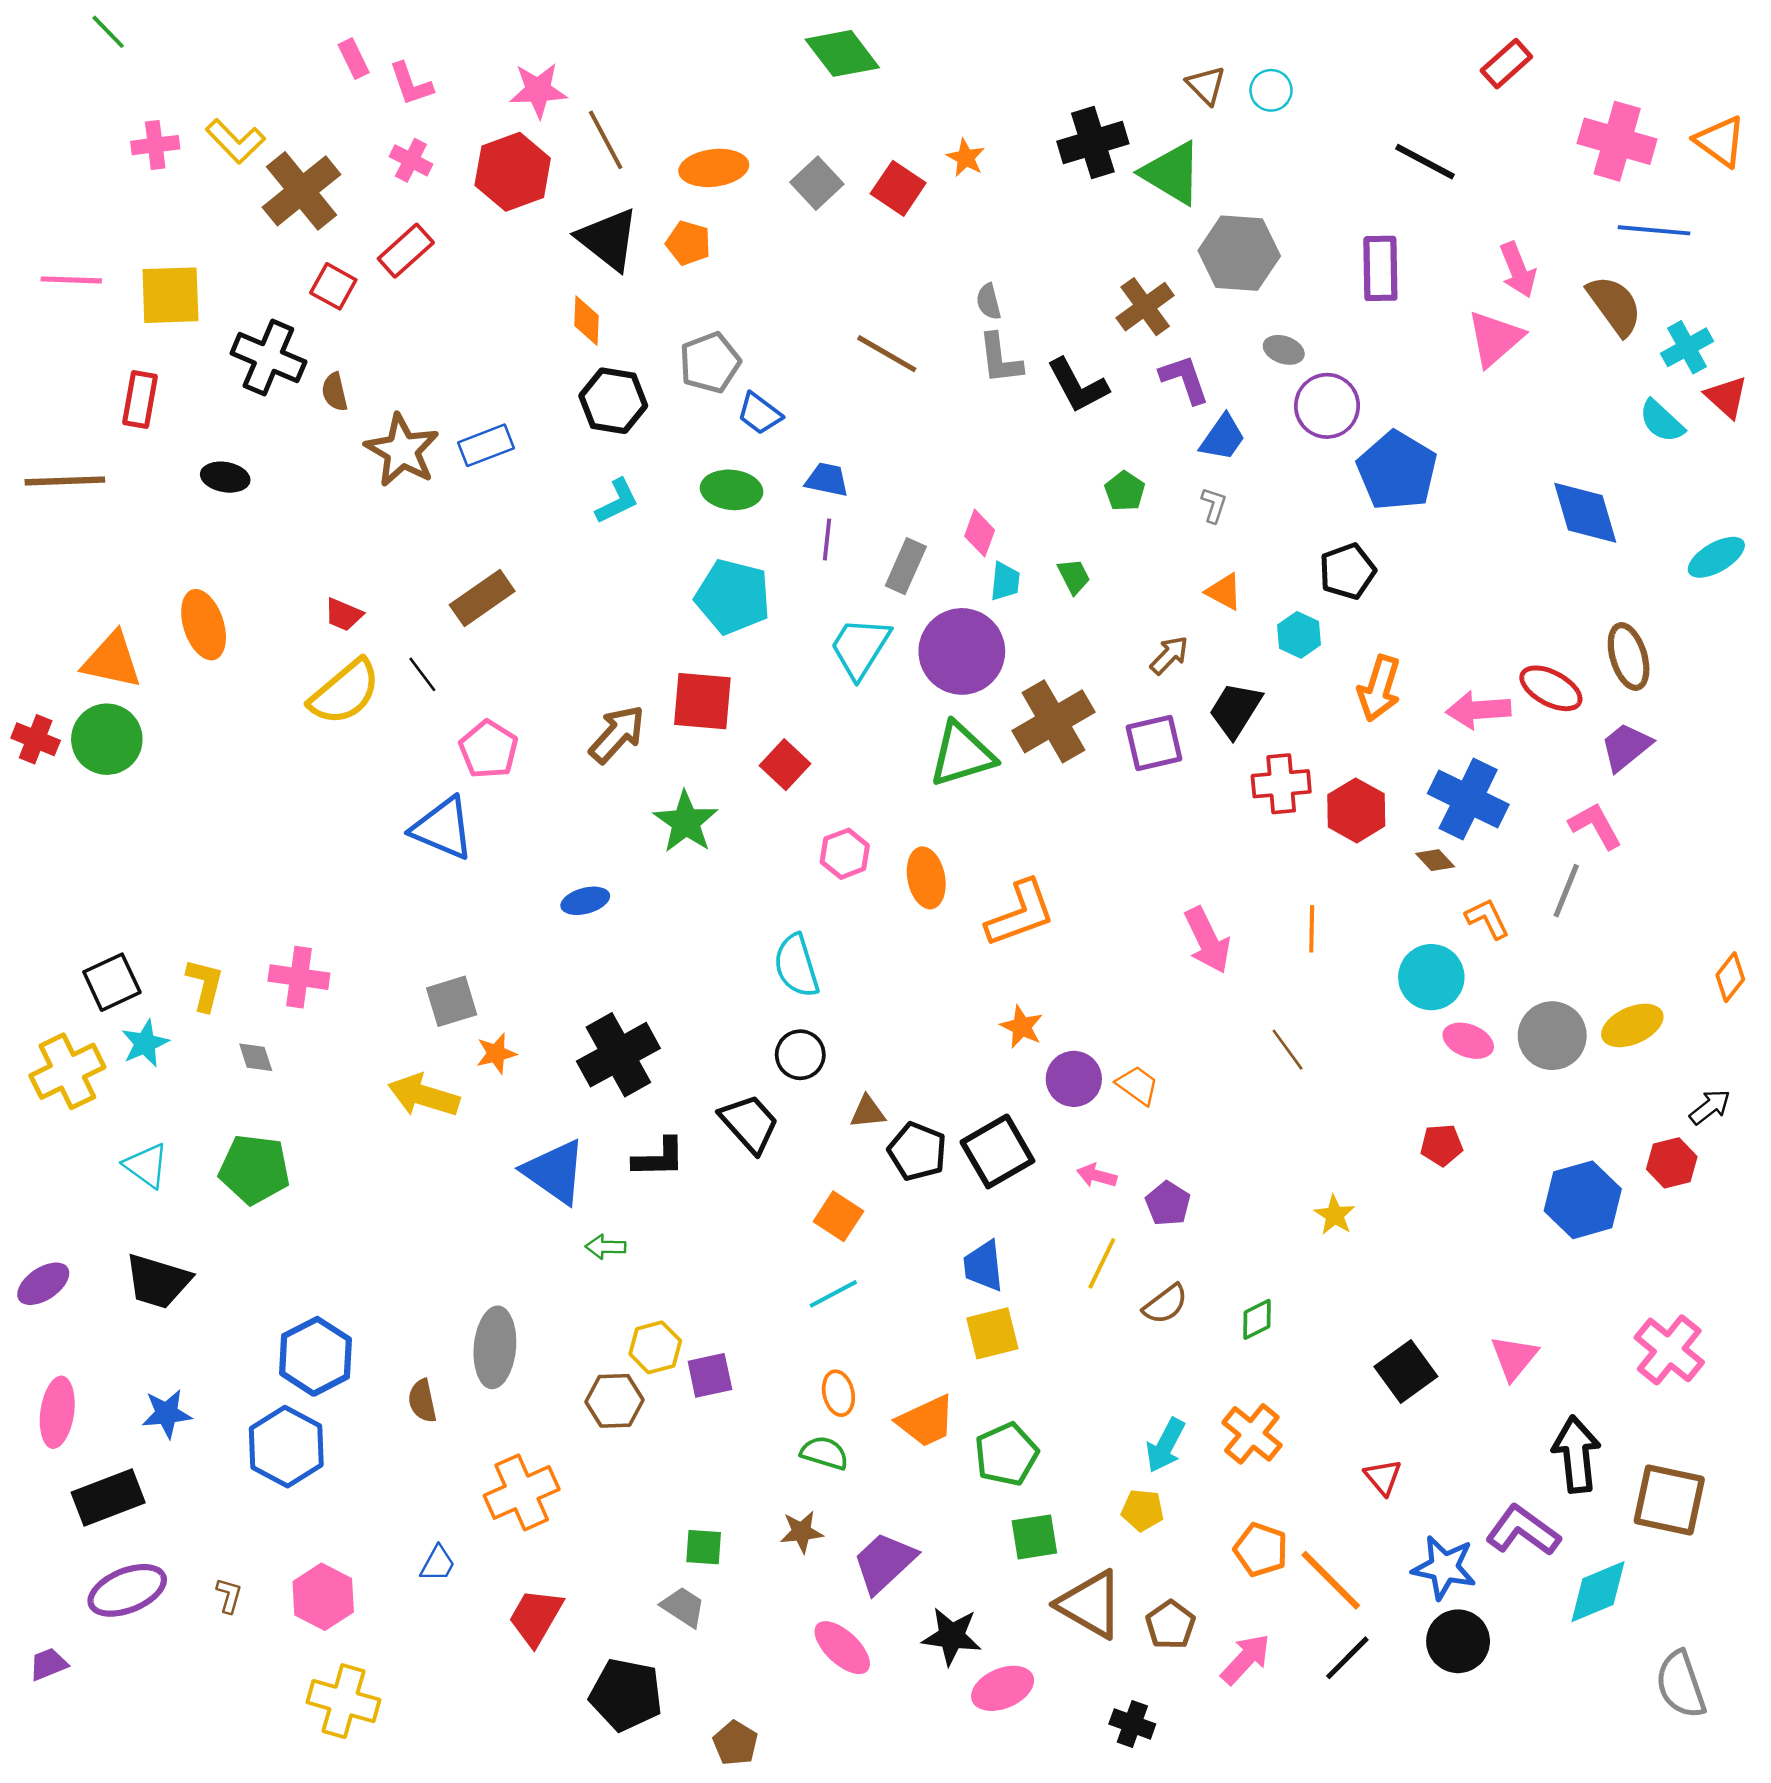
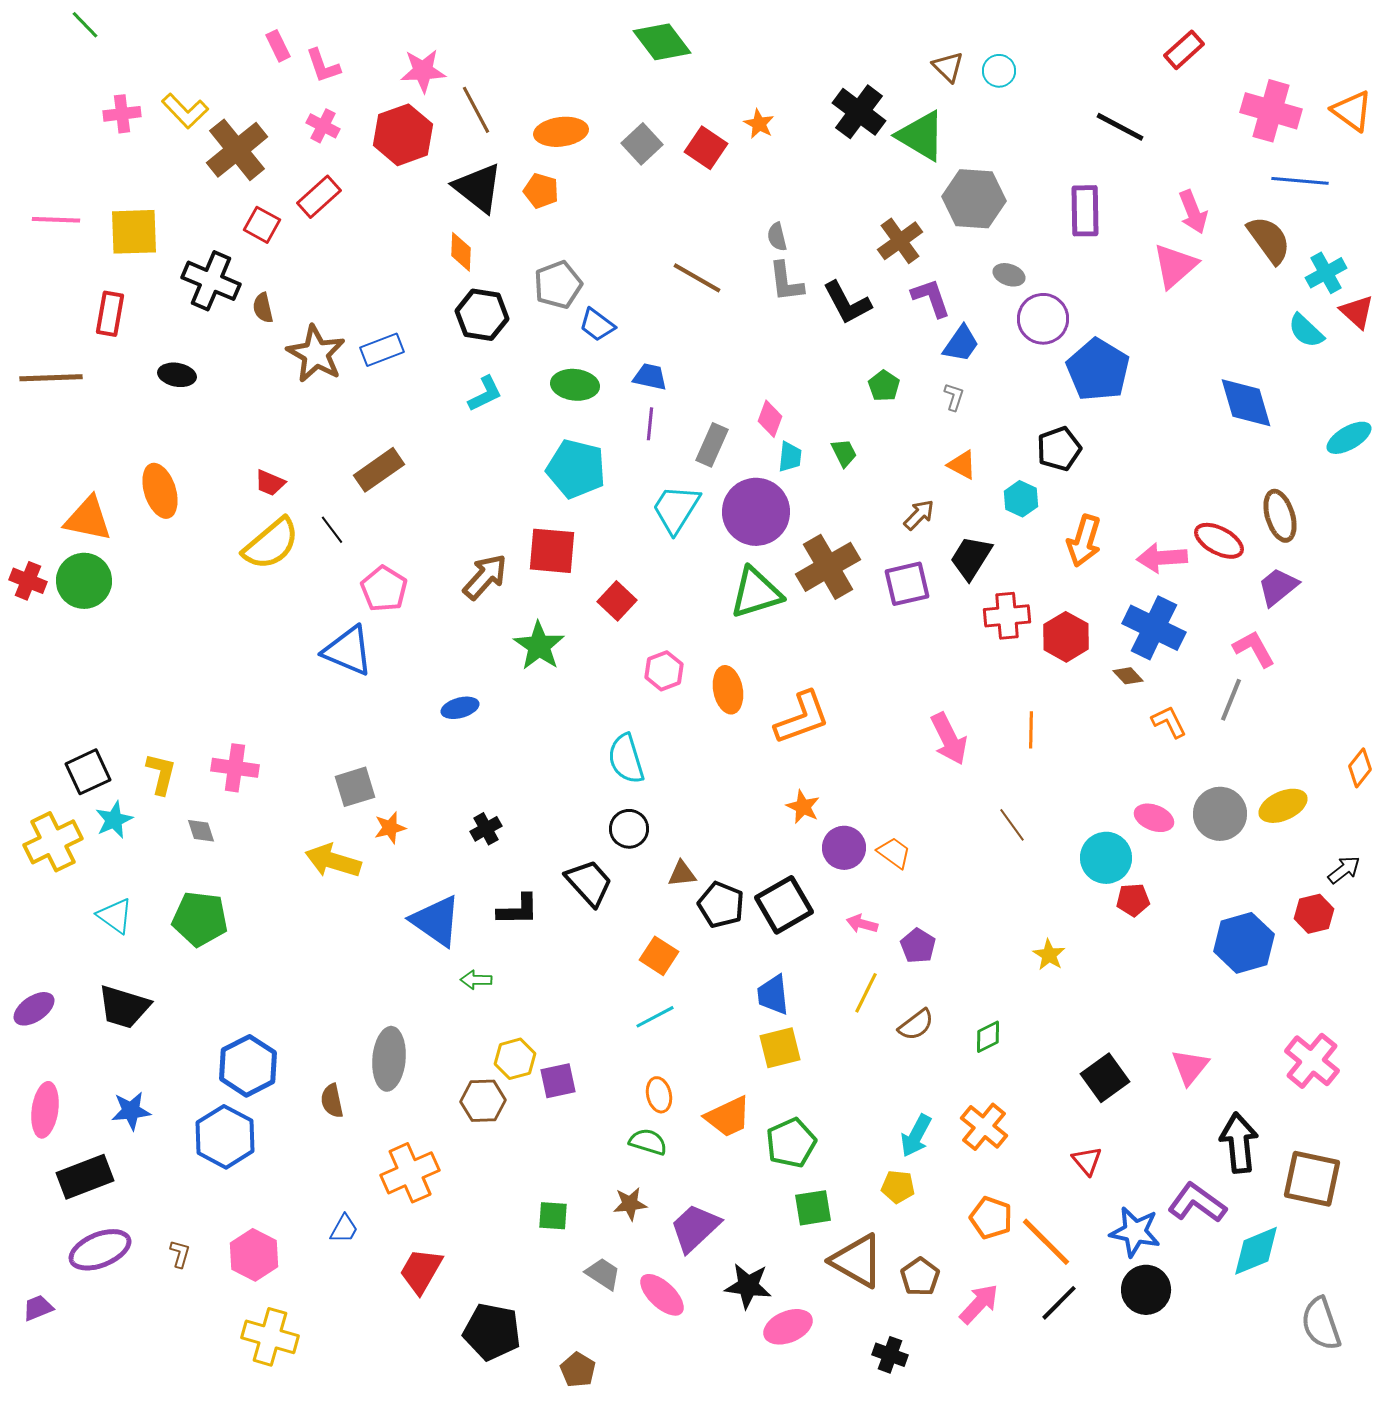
black cross: (1093, 142) -> (859, 112), turned -36
cyan circle: (1431, 977) -> (1106, 858), moved
black cross: (618, 1055) -> (486, 829), size x0.5
gray trapezoid: (683, 1607) -> (603, 1274), moved

